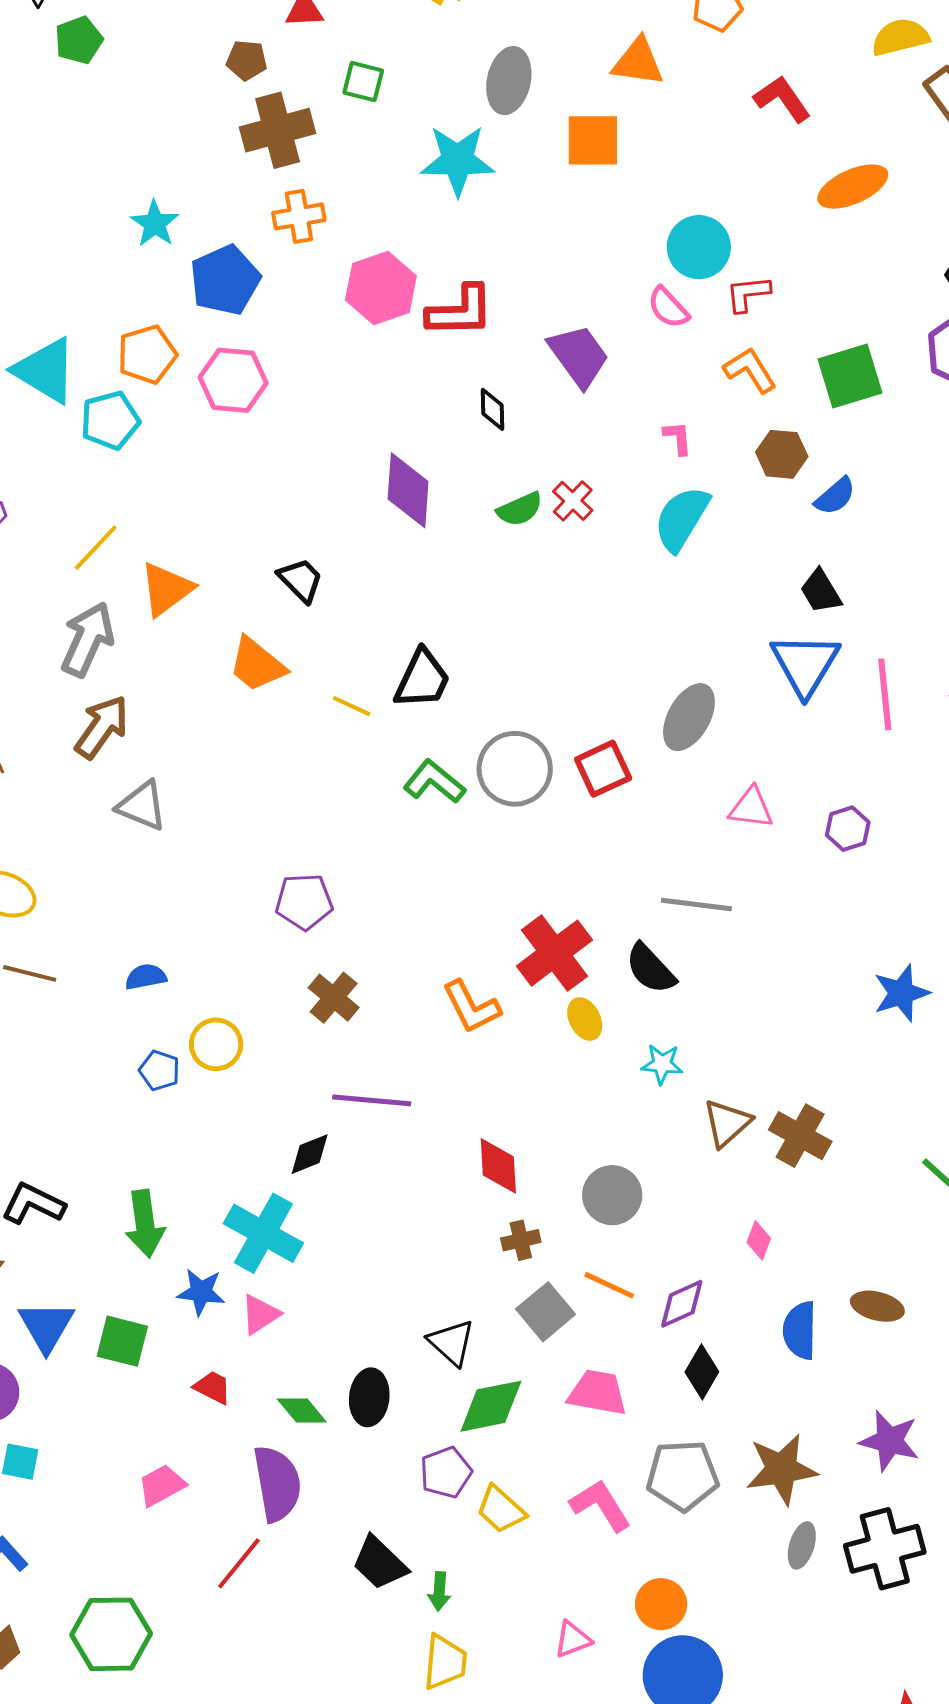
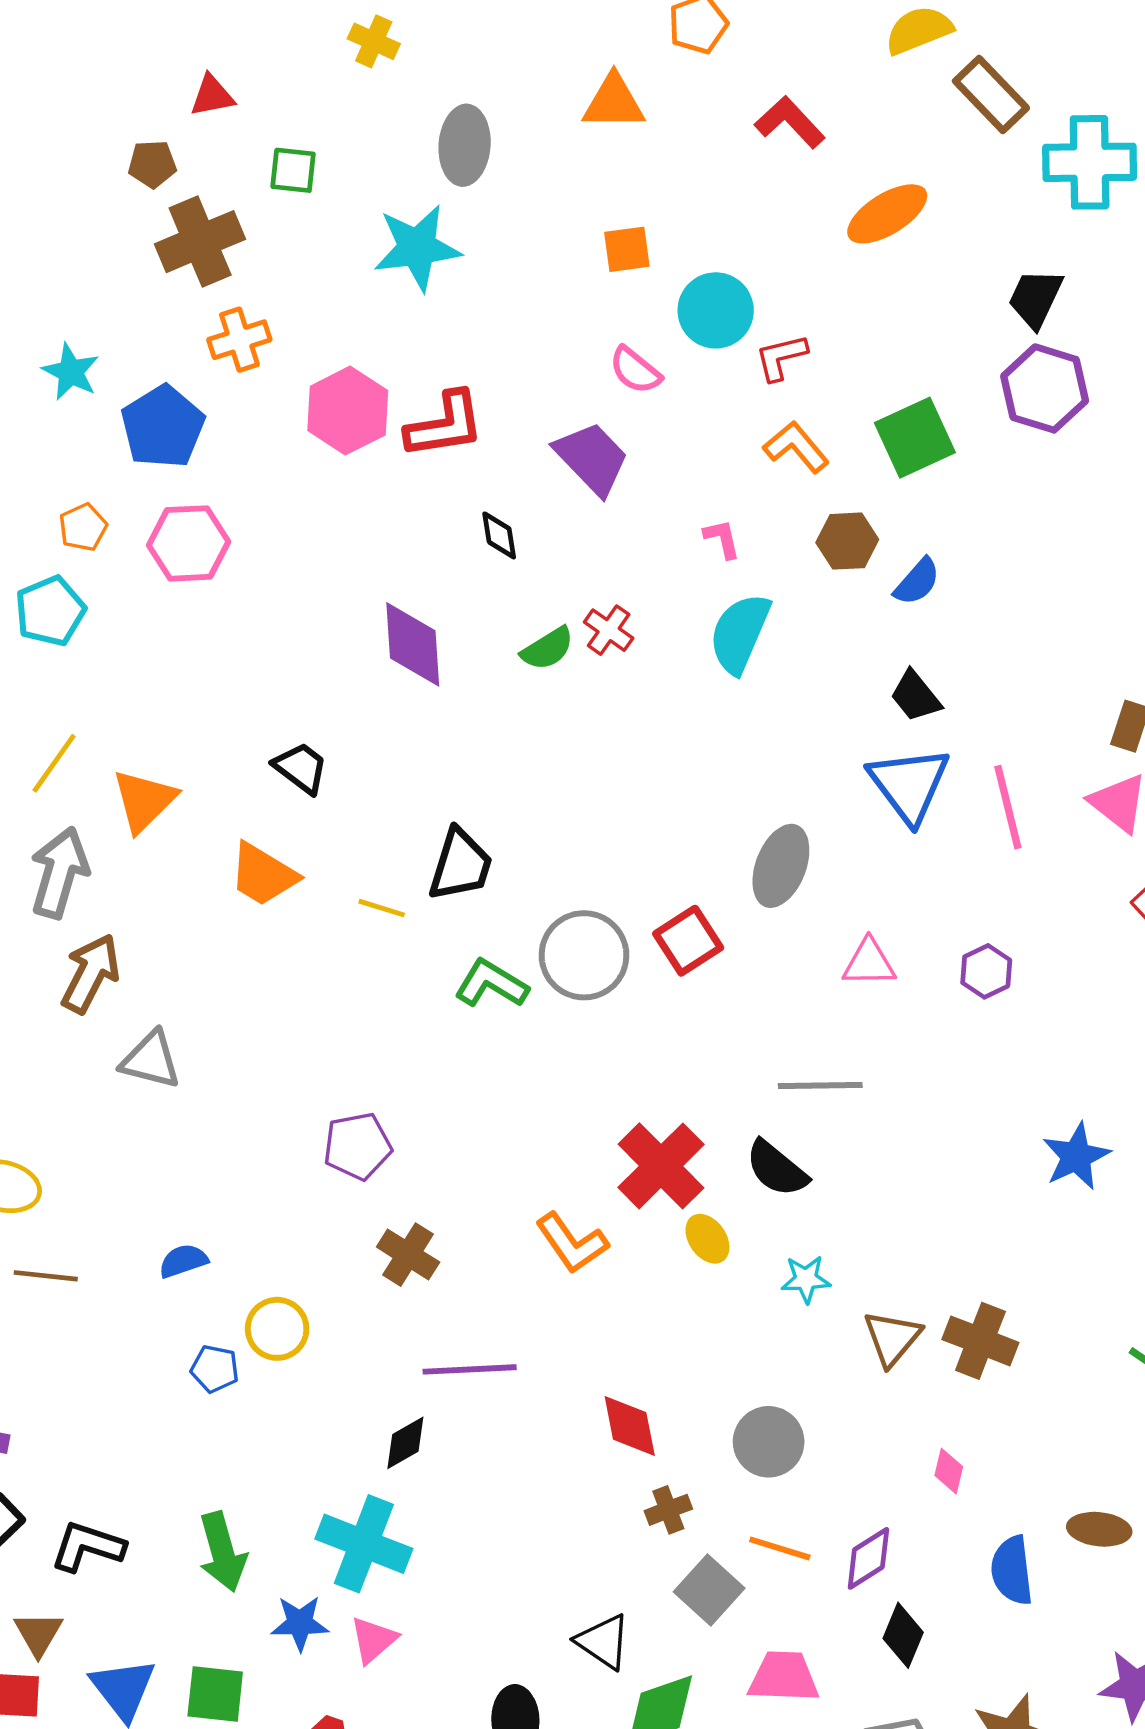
orange square: (593, 140) -> (627, 249), moved, size x0.7
pink semicircle: (668, 308) -> (635, 370), moved
orange pentagon: (147, 354) -> (83, 527), size x0.7

